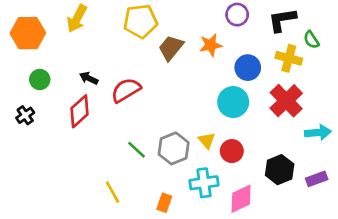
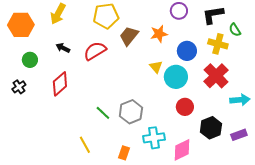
black arrow: (89, 78) -> (63, 48), moved
red semicircle: (126, 90) -> (95, 51), moved
yellow triangle: (207, 140) -> (156, 67), moved
red circle: (232, 151) -> (185, 107), moved

